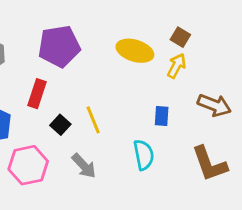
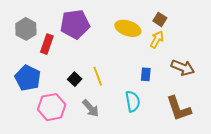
red rectangle: (37, 94) -> (47, 44), moved

